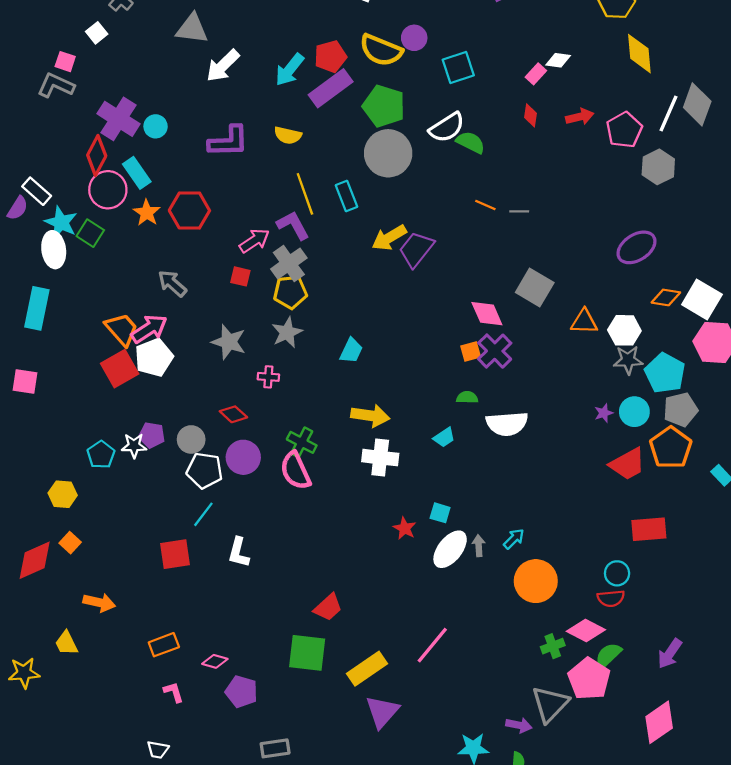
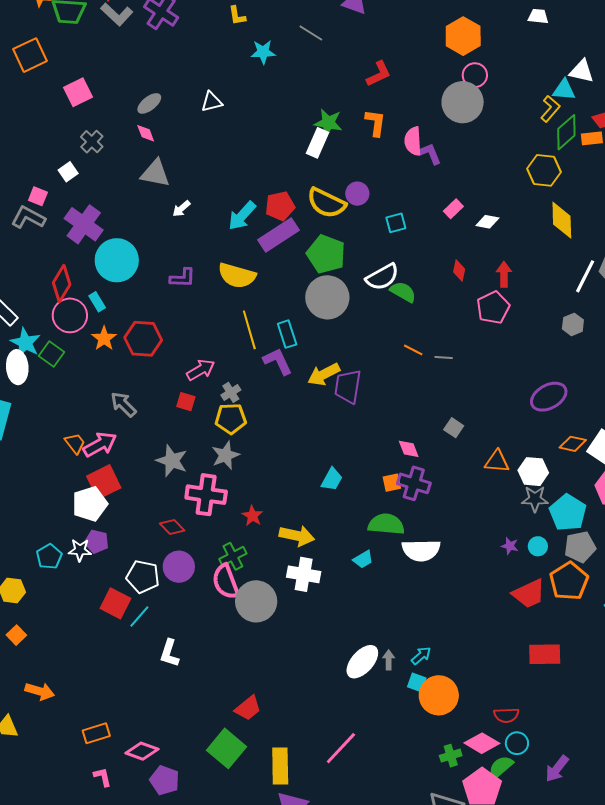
white arrow: (223, 66) -> (181, 209), size x0.6
cyan square: (458, 67) -> (396, 223), size x0.7
pink rectangle: (536, 74) -> (453, 209), moved
red arrow: (580, 117) -> (504, 274), turned -80
purple cross: (118, 119) -> (84, 224), moved
cyan circle: (156, 126) -> (117, 260), size x2.0
pink pentagon: (624, 130) -> (493, 308), moved
yellow semicircle: (288, 135) -> (237, 276), size x1.5
purple L-shape: (229, 141) -> (182, 278), size x0.7
gray hexagon: (658, 167) -> (573, 324), size x0.7
cyan rectangle: (137, 173) -> (97, 302), size x0.7
purple L-shape: (293, 225) -> (278, 361), moved
purple trapezoid: (416, 249) -> (348, 386), turned -33
gray cross: (289, 263) -> (231, 392), size x0.6
gray square: (535, 287) -> (454, 428), size x0.6
pink diamond: (487, 314) -> (409, 449), size x0.7
orange trapezoid: (122, 329) -> (75, 443), size x0.7
cyan trapezoid: (351, 351) -> (332, 479), moved
purple cross: (495, 351) -> (414, 483), turned -32
white pentagon: (154, 357) -> (90, 504), moved
red square: (120, 369) -> (104, 482), moved
pink cross: (268, 377) -> (206, 495), size x2.0
green semicircle: (467, 397) -> (386, 524), size x1.8
cyan circle: (634, 412) -> (538, 546), size x0.7
purple star: (604, 413) -> (510, 546), turned 30
gray circle: (191, 439) -> (256, 601), moved, size x1.6
green cross: (302, 442) -> (233, 556), turned 32
cyan square: (440, 513) -> (417, 682), moved
red star: (405, 528) -> (252, 516), moved
red square: (175, 554) -> (115, 603), moved, turned 32
cyan circle: (617, 573) -> (517, 743), moved
green square: (307, 653) -> (226, 748), turned 30
pink diamond: (215, 661) -> (142, 751), size x1.4
yellow rectangle: (367, 669) -> (280, 766), turned -60

